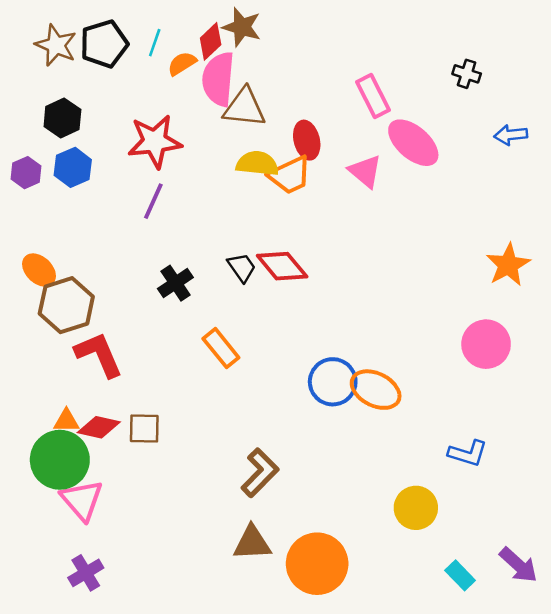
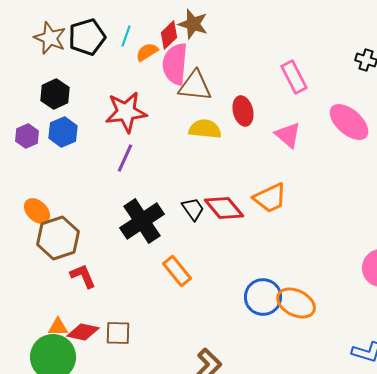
pink ellipse: (413, 143) -> (349, 122), moved
orange trapezoid: (290, 175) -> (270, 198), moved
black cross: (175, 283) -> (142, 221), size x1.6
red L-shape: (99, 355) -> (83, 276), size x0.7

